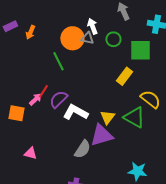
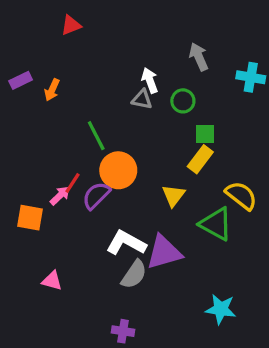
orange circle: (72, 38) -> (118, 170), moved
green square: (140, 50) -> (205, 134), moved, size x0.6
white L-shape: (75, 112) -> (126, 243), moved
yellow triangle: (107, 117) -> (173, 196), moved

